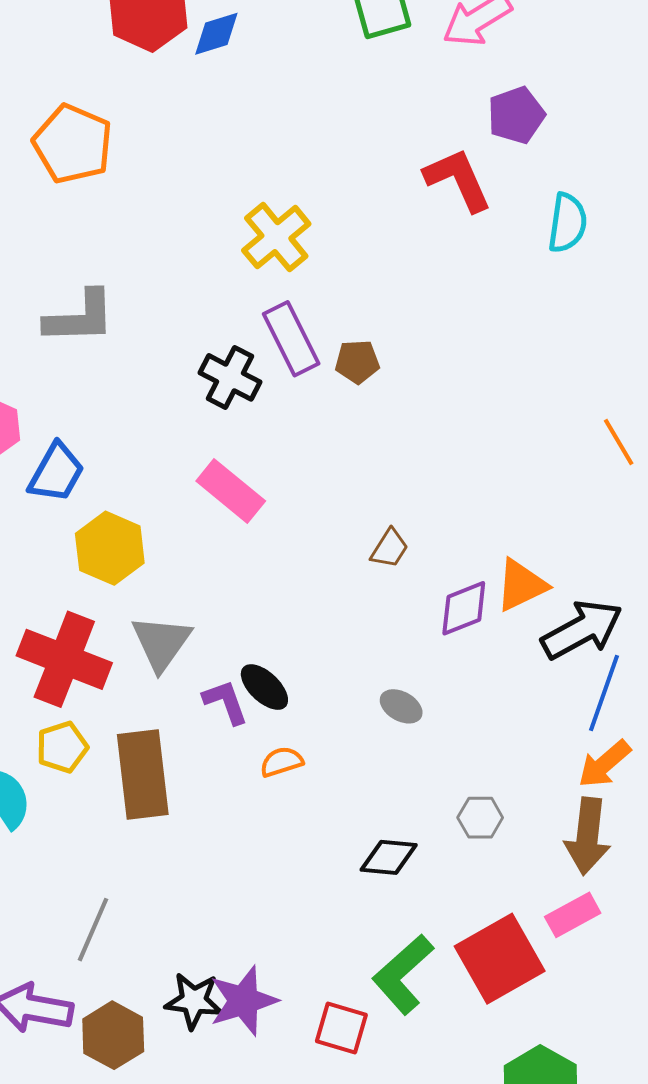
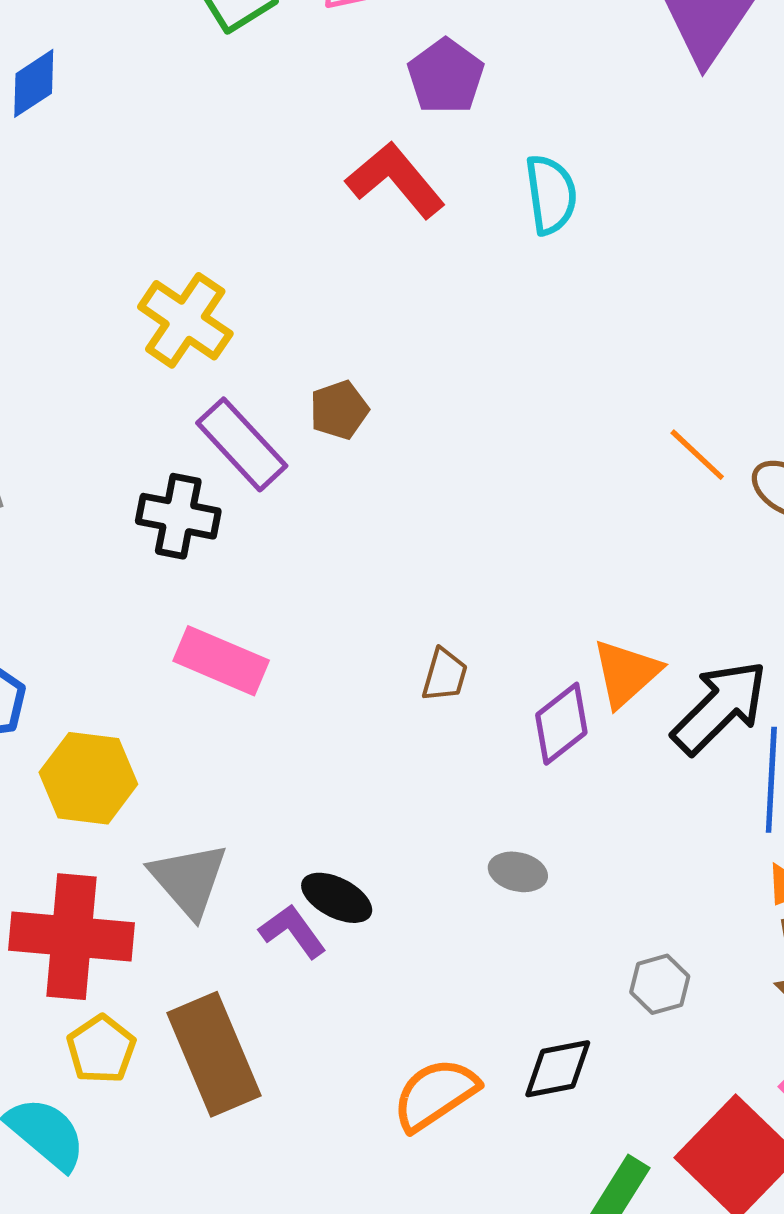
brown pentagon: (357, 362) -> (339, 410), moved
orange semicircle: (282, 762) -> (435, 1094), moved, size x1.6

